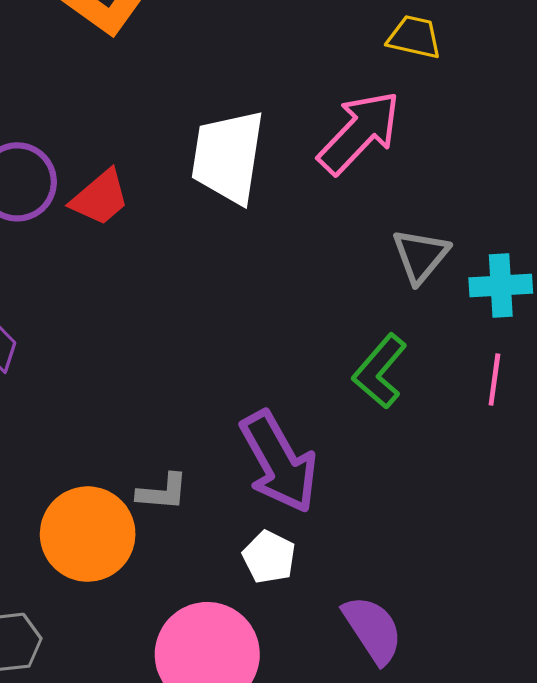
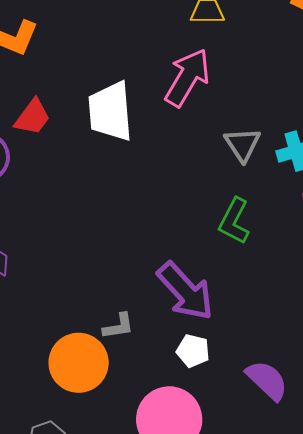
red trapezoid: (100, 198) -> (32, 117), moved

